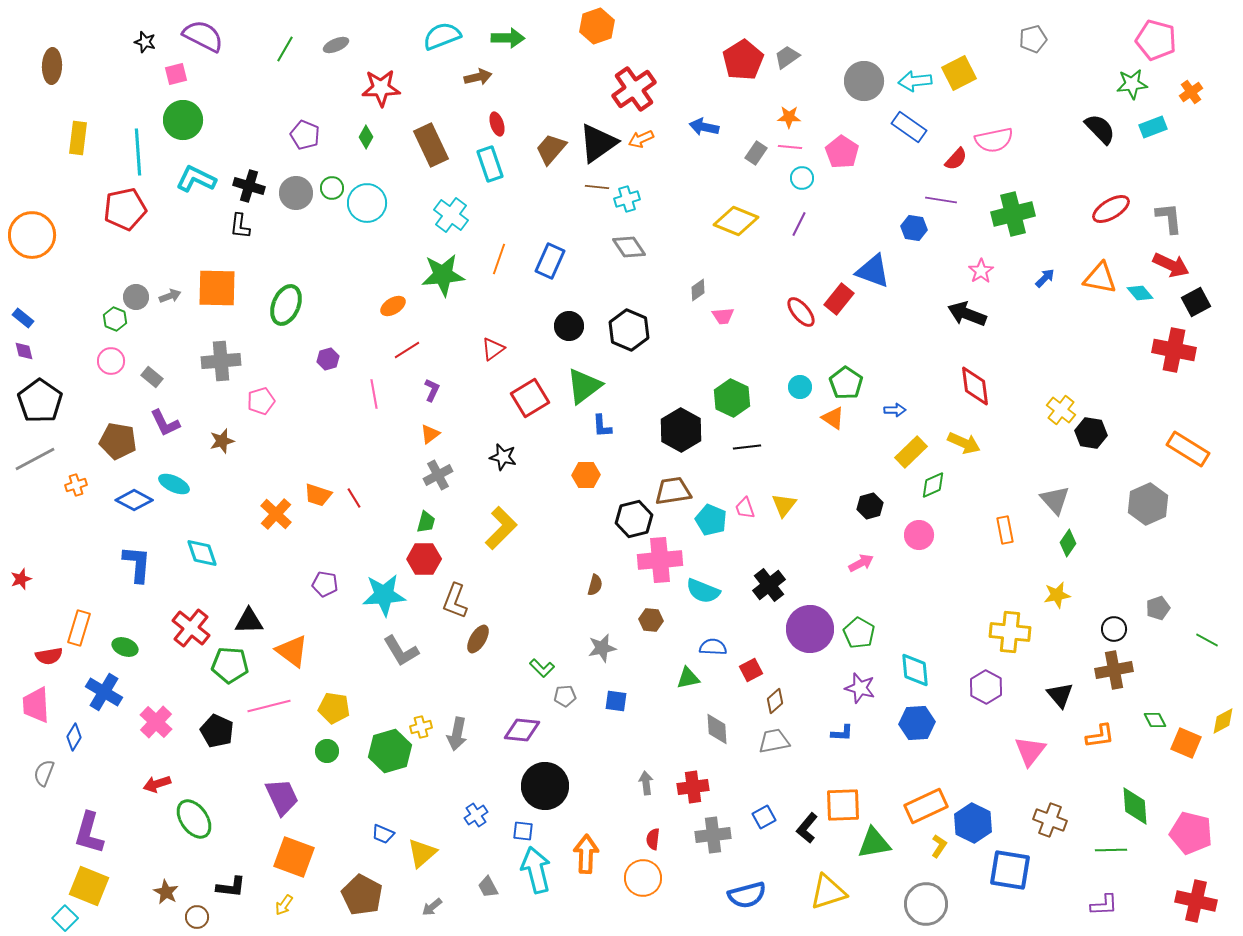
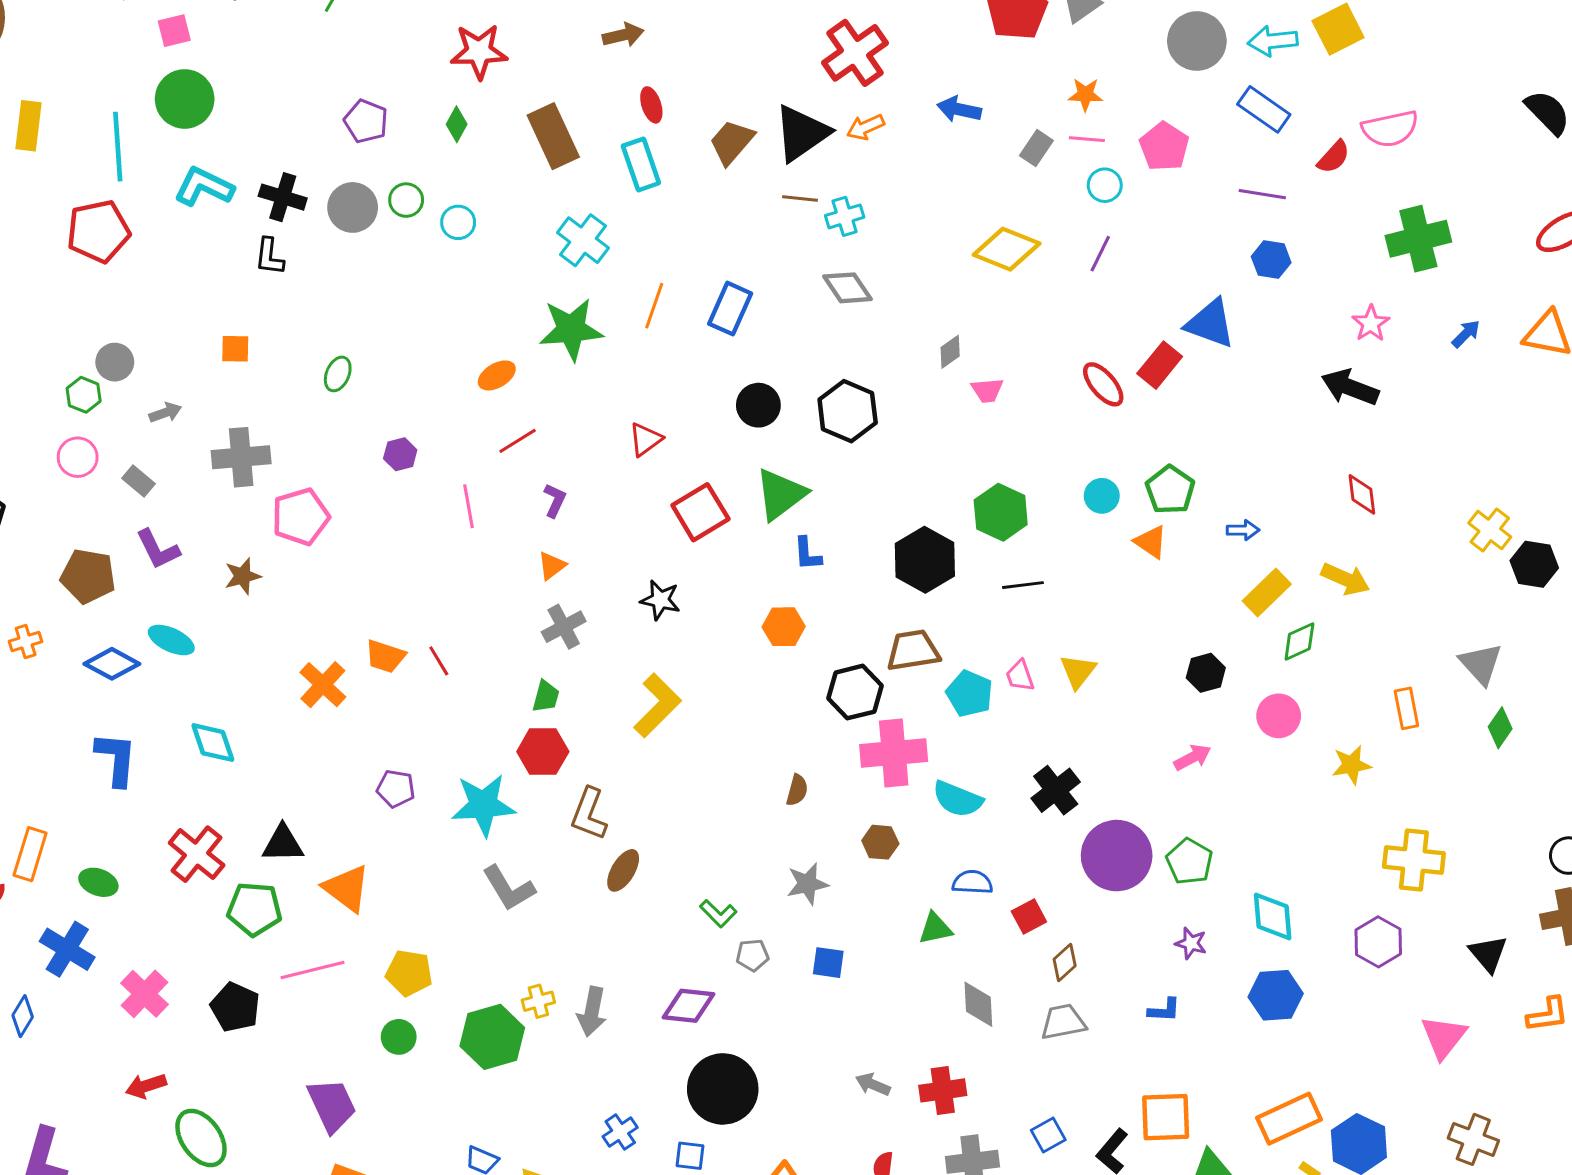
purple line: (941, 200) -> (1262, 194), moved
cyan circle: (367, 203) -> (458, 222), size x0.6
orange square: (217, 288) -> (235, 349), size x0.5
gray arrow: (170, 296) -> (165, 413), moved
green ellipse: (286, 305) -> (338, 374), size x0.6
red diamond: (975, 386) -> (1362, 494), size x0.7
pink pentagon: (261, 401) -> (301, 517), size x1.4
yellow star: (1057, 595) -> (1351, 765), moved
purple star: (860, 688) -> (1191, 943), size x0.7
gray arrow: (646, 783) -> (873, 1084), turned -60

